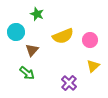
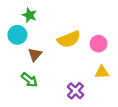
green star: (37, 14) -> (29, 15), moved
yellow triangle: (93, 66) -> (102, 72), turned 40

